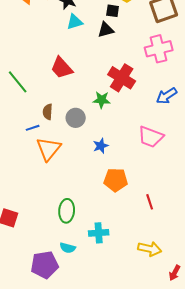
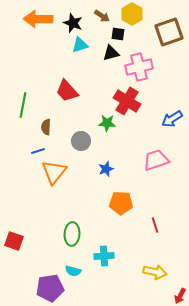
pink cross: (159, 49) -> (139, 67), moved
green line: (18, 82) -> (23, 105), turned 50
brown semicircle: (48, 112) -> (46, 127), moved
pink trapezoid: (151, 137) -> (156, 160), turned 140

